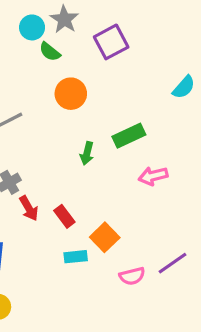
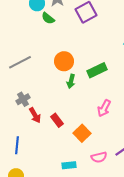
orange circle: (71, 94) -> (64, 61), moved
pink arrow: (153, 176) -> (104, 108), moved, turned -48
cyan rectangle: (76, 257) -> (69, 165), moved

